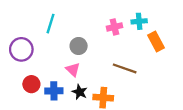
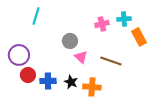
cyan line: (50, 24) -> (36, 16), moved
purple circle: (21, 49) -> (19, 55), moved
pink triangle: (73, 70) -> (81, 57), moved

